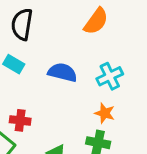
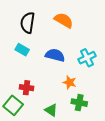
orange semicircle: (96, 21) -> (64, 20), moved, turned -96
orange star: (105, 113) -> (70, 82), moved

